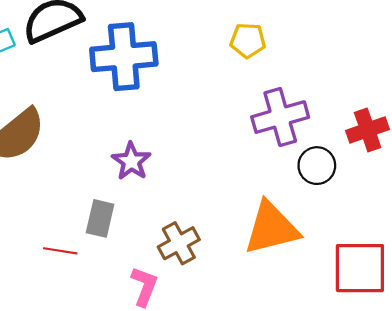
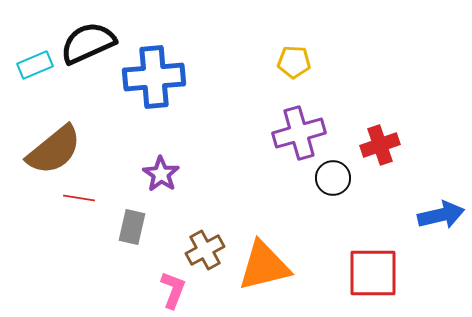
yellow pentagon: (248, 40) -> (294, 62), moved
orange triangle: (272, 228) -> (264, 266), moved
red line: (60, 251) -> (79, 198), moved

